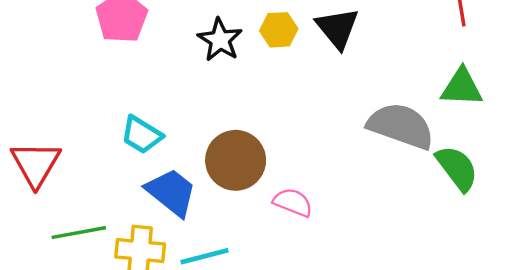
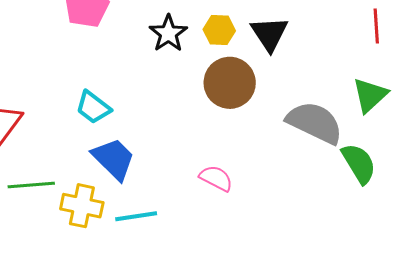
green triangle: (462, 87) -> (370, 95), turned -51
brown circle: (236, 160) -> (230, 83), moved

